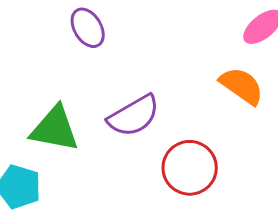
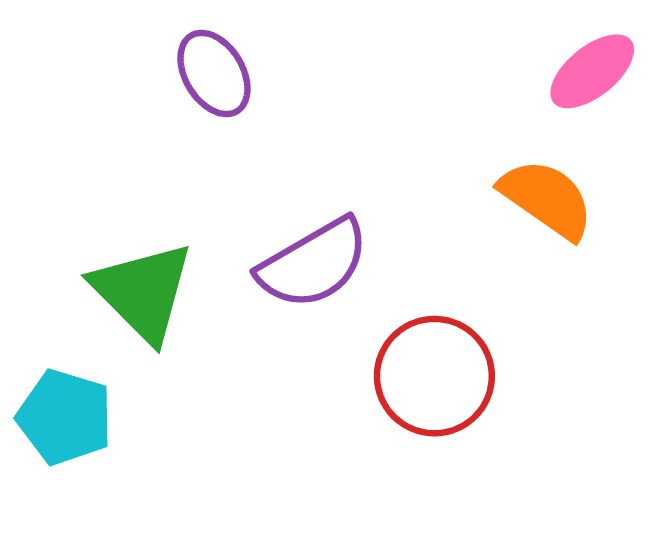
green triangle: (55, 129) -> (143, 292), turned 34

